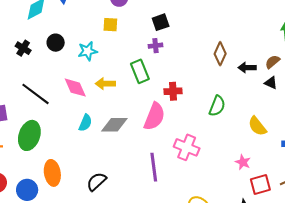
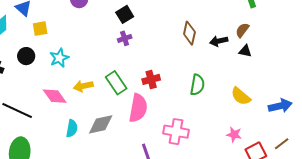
yellow square: (110, 25) -> (40, 29), moved
green rectangle: (140, 71) -> (116, 83), moved

